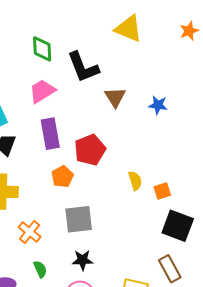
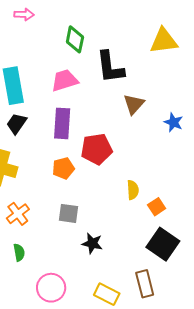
yellow triangle: (129, 29) -> (164, 41), turned -44
orange square: (162, 191) -> (157, 207), turned -30
gray square: (79, 219) -> (69, 213), size x0.7
black star: (83, 260) -> (92, 243), moved

